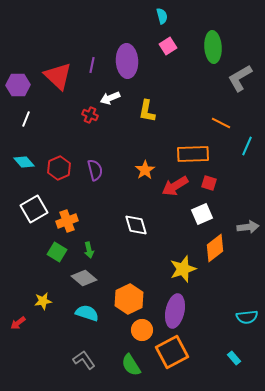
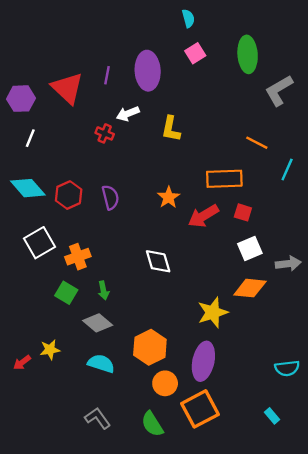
cyan diamond: (24, 162) -> (28, 188), size x1.4
white square: (202, 214) -> (250, 249), moved
orange diamond: (215, 248) -> (250, 288), turned 44
red arrow: (18, 323) -> (22, 362), moved

